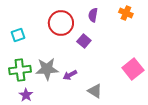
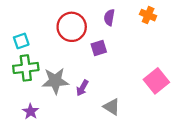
purple square: (84, 41) -> (99, 48), turned 32
green cross: (20, 70) -> (26, 68), moved
purple arrow: (70, 75) -> (82, 88), turned -32

